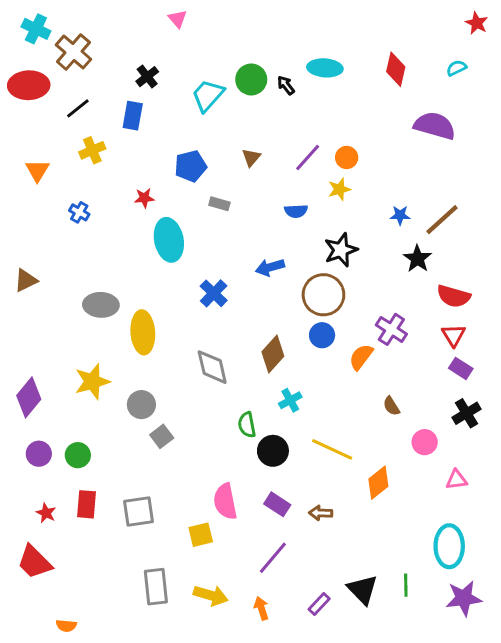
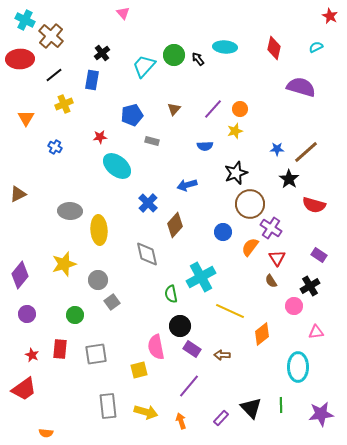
cyan ellipse: (169, 240) -> (117, 166), turned -40
brown circle: (323, 295) -> (250, 204), moved
red triangle: (454, 335) -> (277, 258), moved
brown diamond: (273, 354) -> (175, 225), moved
cyan cross: (290, 400) -> (201, 277), size x1.8
black cross: (467, 413) -> (310, 286), moved
black circle: (273, 451) -> (180, 326), moved
green circle: (78, 455) -> (75, 315), moved
cyan ellipse: (449, 546) -> (298, 367), moved
red trapezoid: (34, 562) -> (24, 389), turned -80

